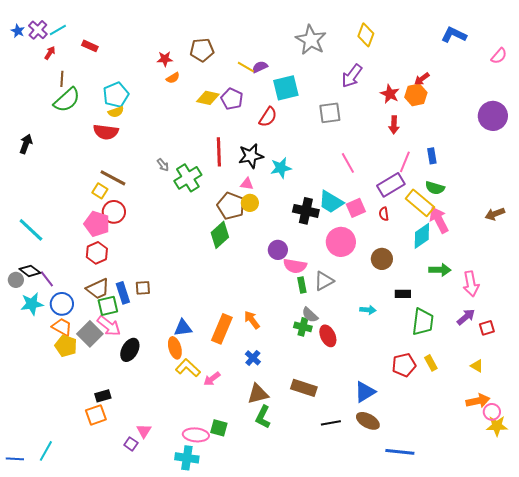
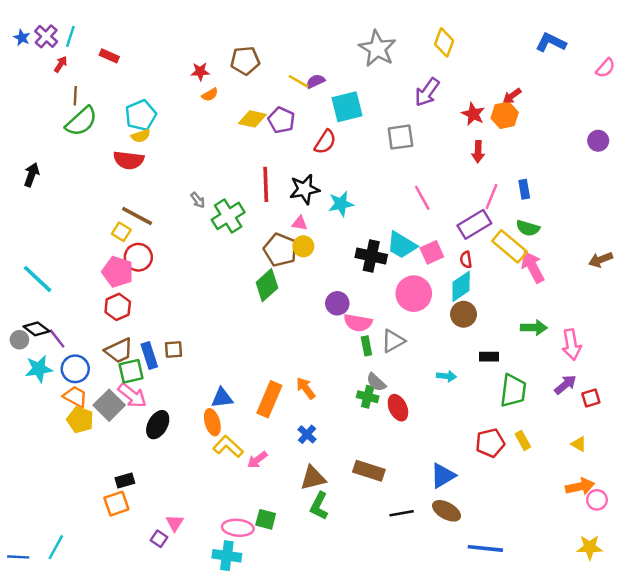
cyan line: (58, 30) -> (70, 36), turned -42
purple circle: (493, 116) -> (598, 141), size x0.6
cyan diamond: (422, 236) -> (461, 286), moved
yellow star: (497, 426) -> (590, 547), moved

